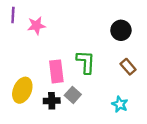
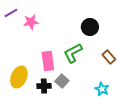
purple line: (13, 15) -> (11, 13), turned 56
black circle: (121, 30) -> (90, 27), moved
green L-shape: (86, 62) -> (73, 53), turned -120

